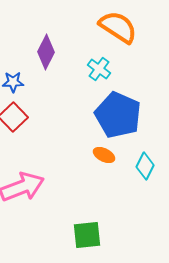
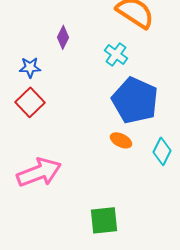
purple diamond: (46, 52) -> (63, 37), size x0.7

